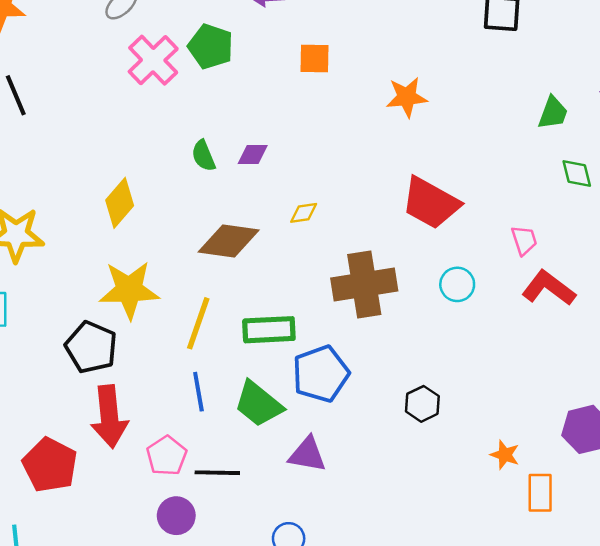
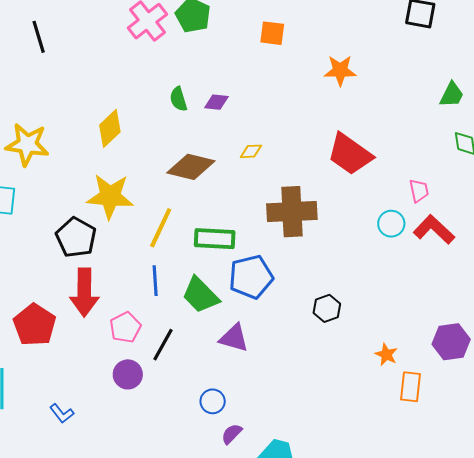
cyan circle: (457, 284) -> (391, 224), moved
black line: (217, 473) -> (163, 345), turned -68

